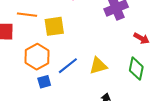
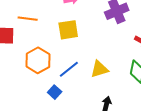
yellow square: (54, 26) -> (68, 30), moved
blue square: (44, 82) -> (55, 92), moved, turned -32

